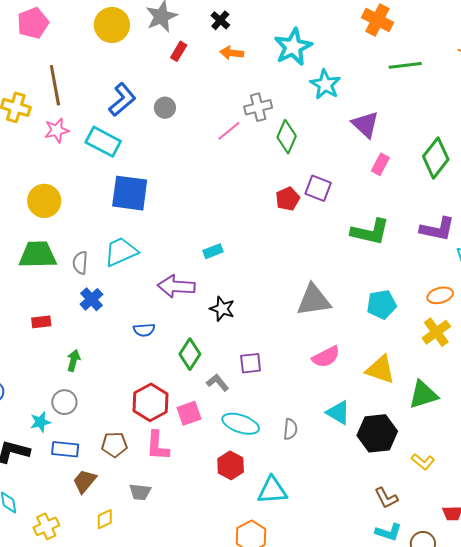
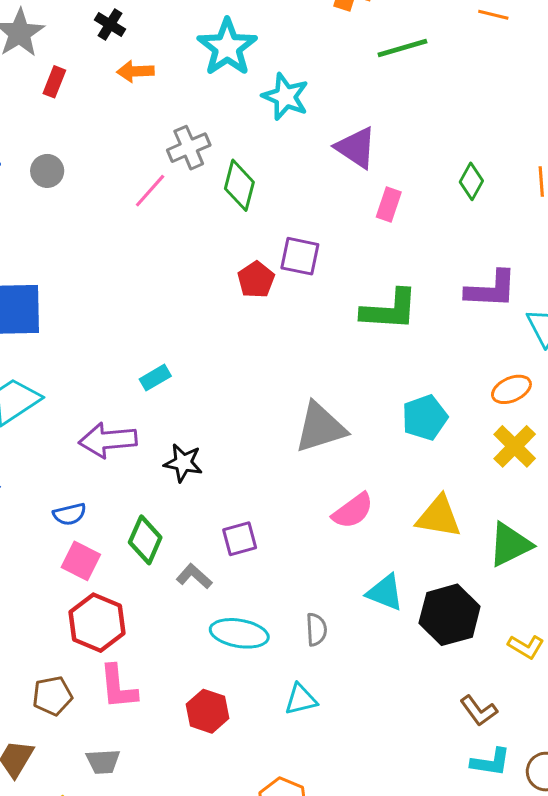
green diamond: (436, 158) -> (471, 181), size x0.6
pink square: (189, 413) -> (81, 561), moved, turned -35
red hexagon: (231, 465) -> (208, 711), moved
cyan triangle: (272, 490) -> (301, 699), moved, size x0.7

